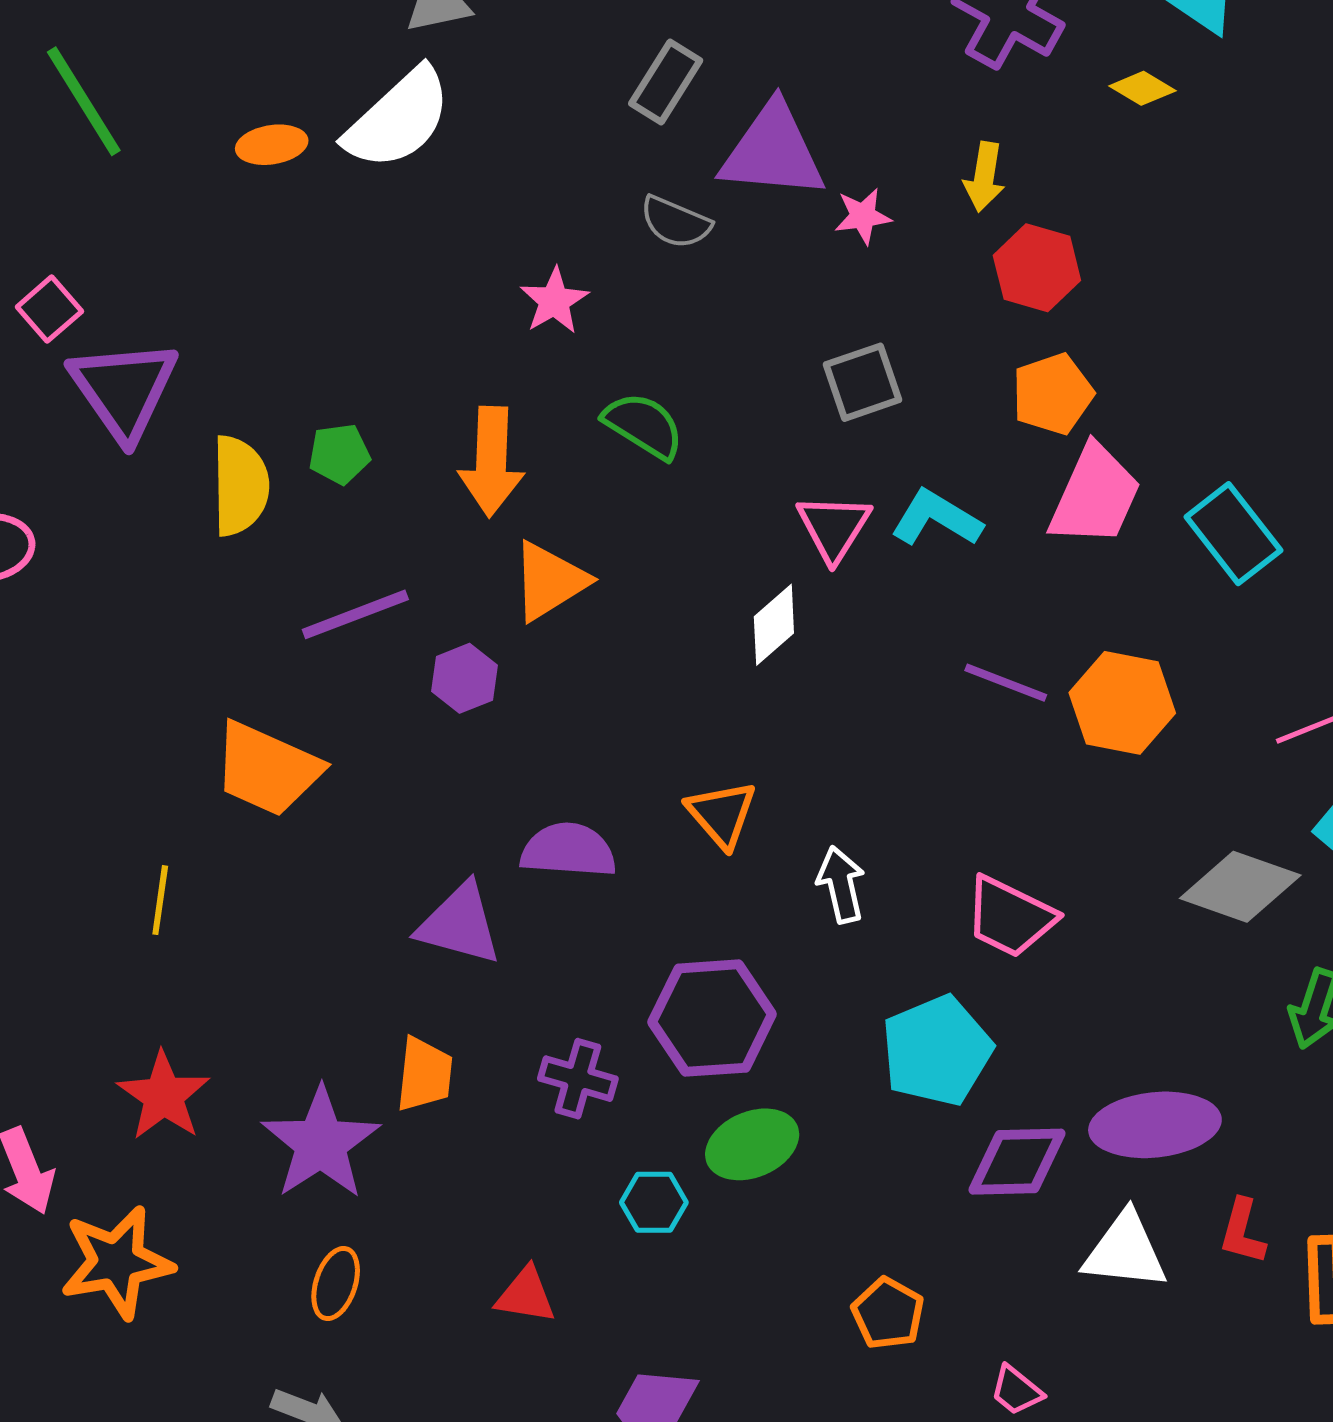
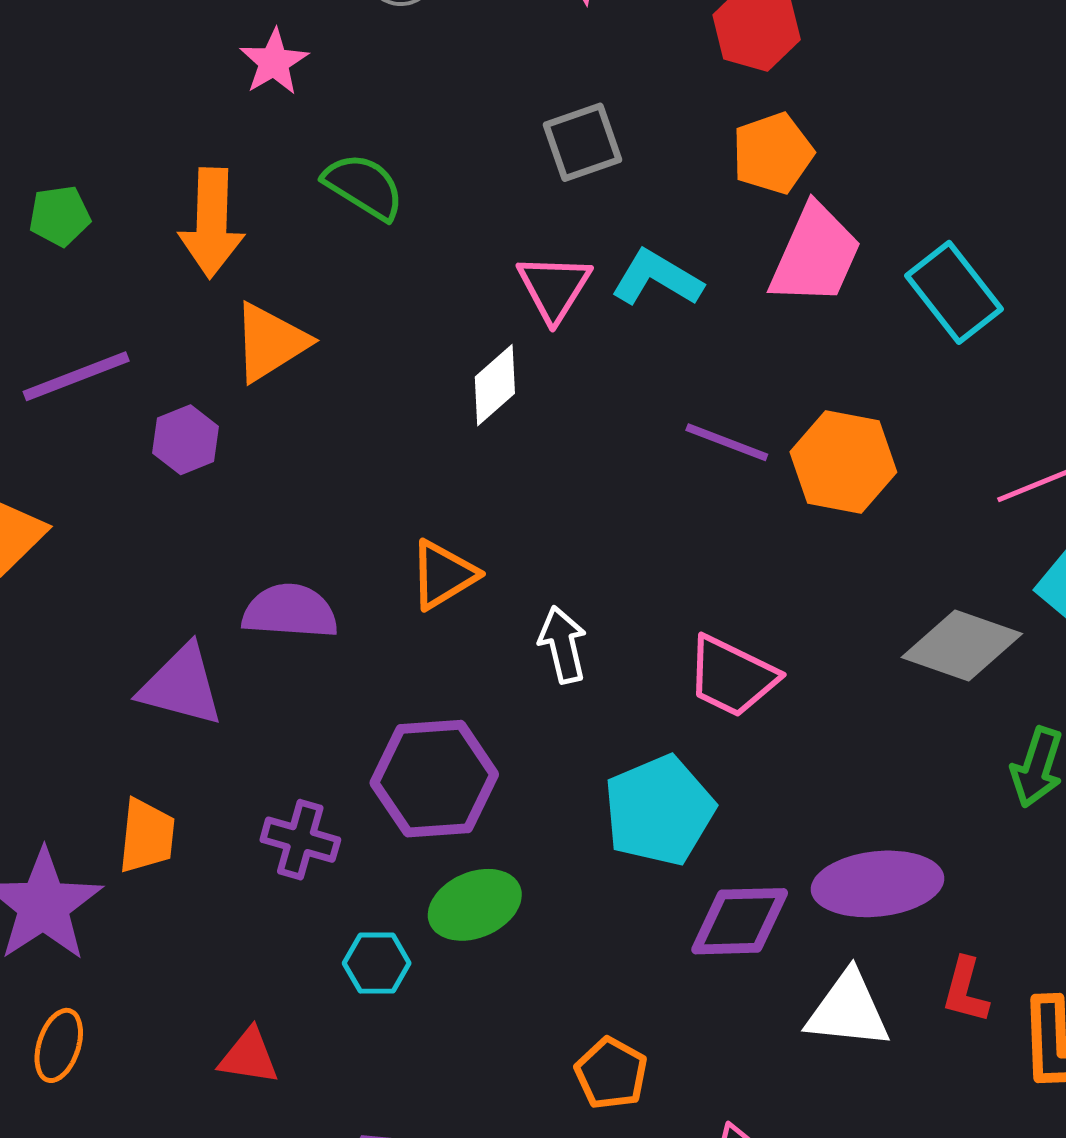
orange triangle: (722, 814) -> (443, 575), turned 40

